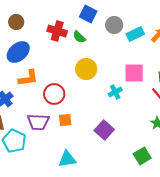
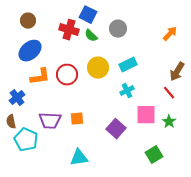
blue square: (88, 14) -> (88, 15), moved
gray circle: (114, 25) -> (118, 29), moved
cyan rectangle: (135, 34) -> (128, 65), moved
pink square: (134, 73) -> (146, 115), moved
red circle: (54, 94) -> (67, 75), moved

